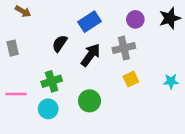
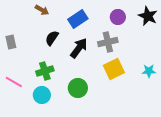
brown arrow: (23, 11) -> (42, 10), moved
black star: (170, 18) -> (148, 16), turned -30
yellow square: (131, 79) -> (114, 69), size x1.5
pink line: (16, 94) -> (14, 82), turned 30

